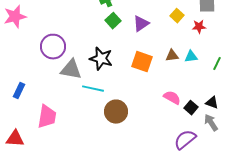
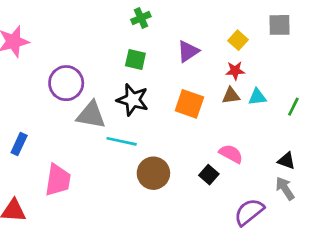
green square: (113, 21) -> (135, 60), moved, turned -35
red star: (199, 27) -> (235, 71), moved
black square: (191, 108) -> (209, 175), moved

